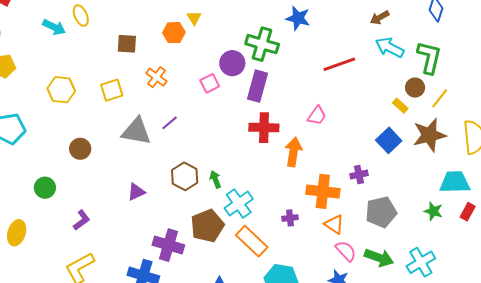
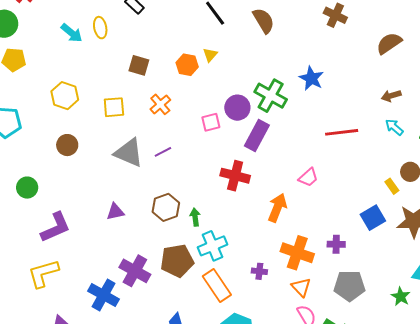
cyan arrow: (390, 47) -> (394, 127), size x0.7
red cross: (264, 128) -> (235, 176), moved
brown circle: (80, 149) -> (67, 145), moved
purple L-shape: (82, 220) -> (56, 227), size x1.6

